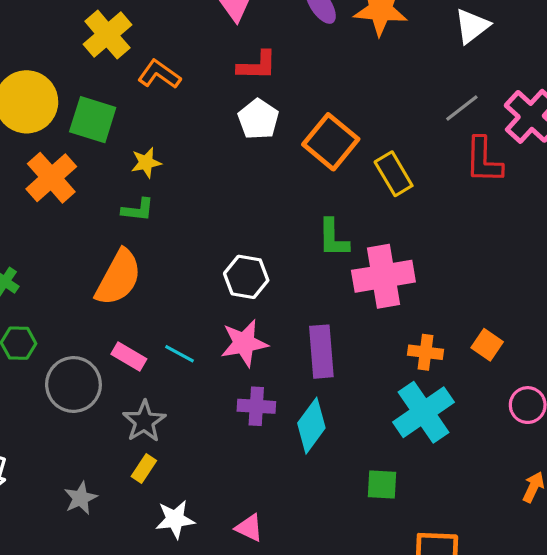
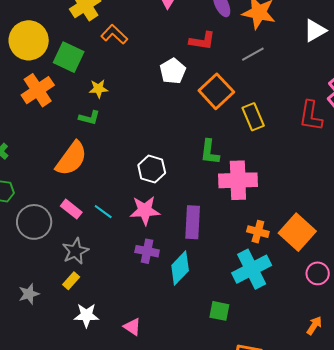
red L-shape: (257, 66) -> (202, 41), moved
gray line: (462, 108) -> (253, 54), moved
orange square: (487, 345) -> (297, 232), size x1.8

